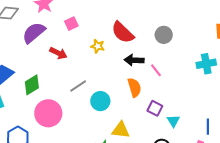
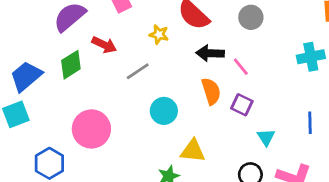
green diamond: (32, 85) -> (71, 65), moved
gray line: (78, 86) -> (138, 71), moved
purple square: (155, 108) -> (242, 105), moved
blue line: (208, 127) -> (310, 123), moved

